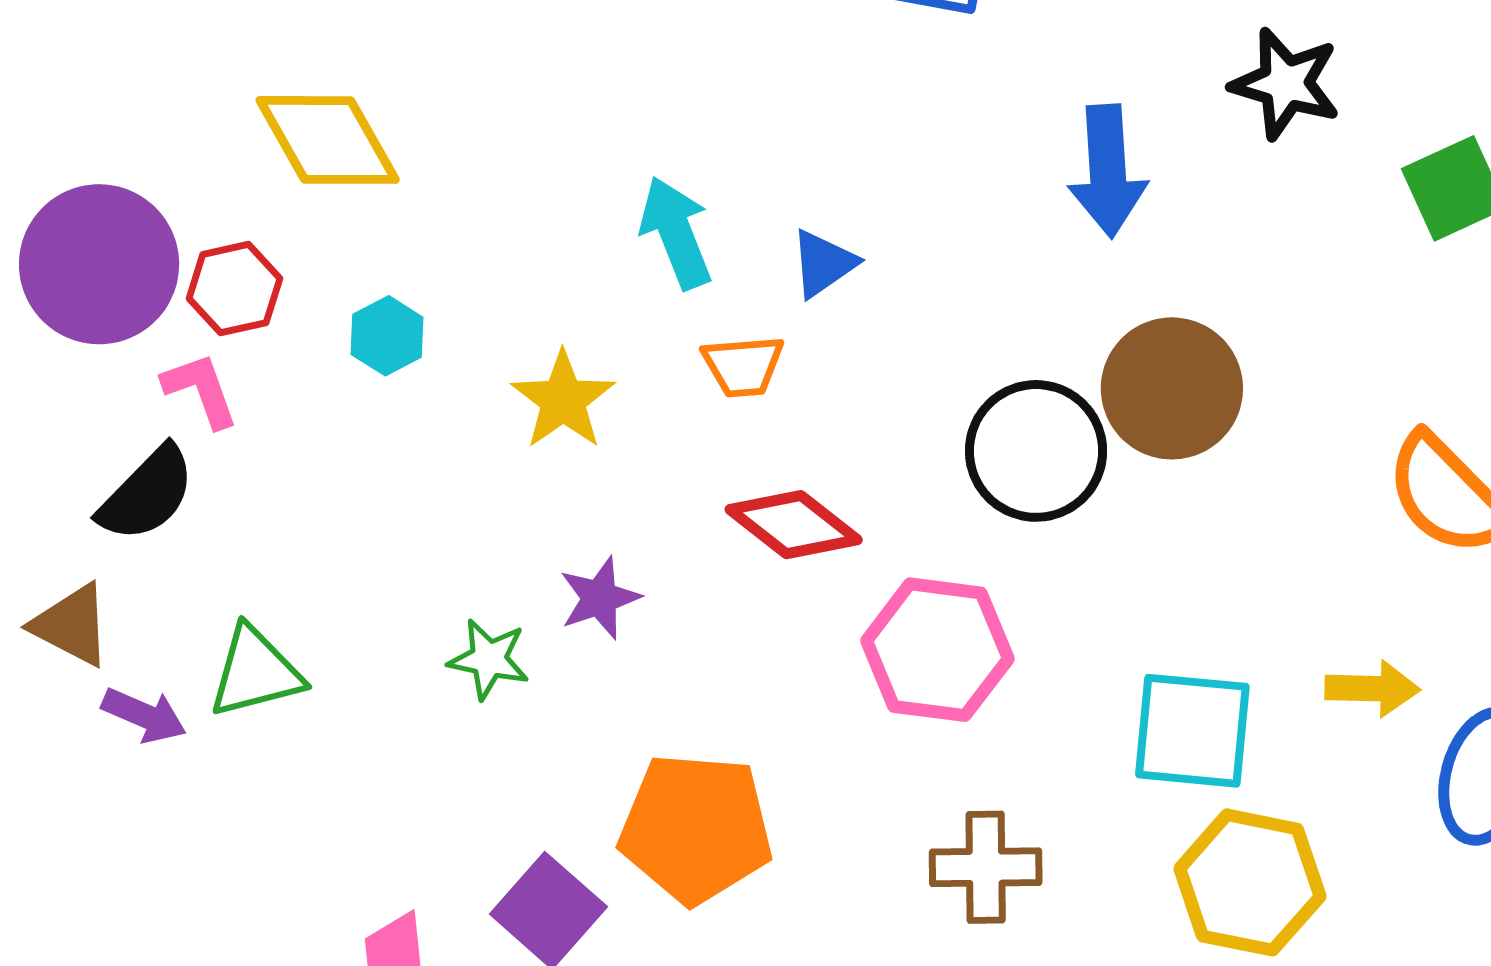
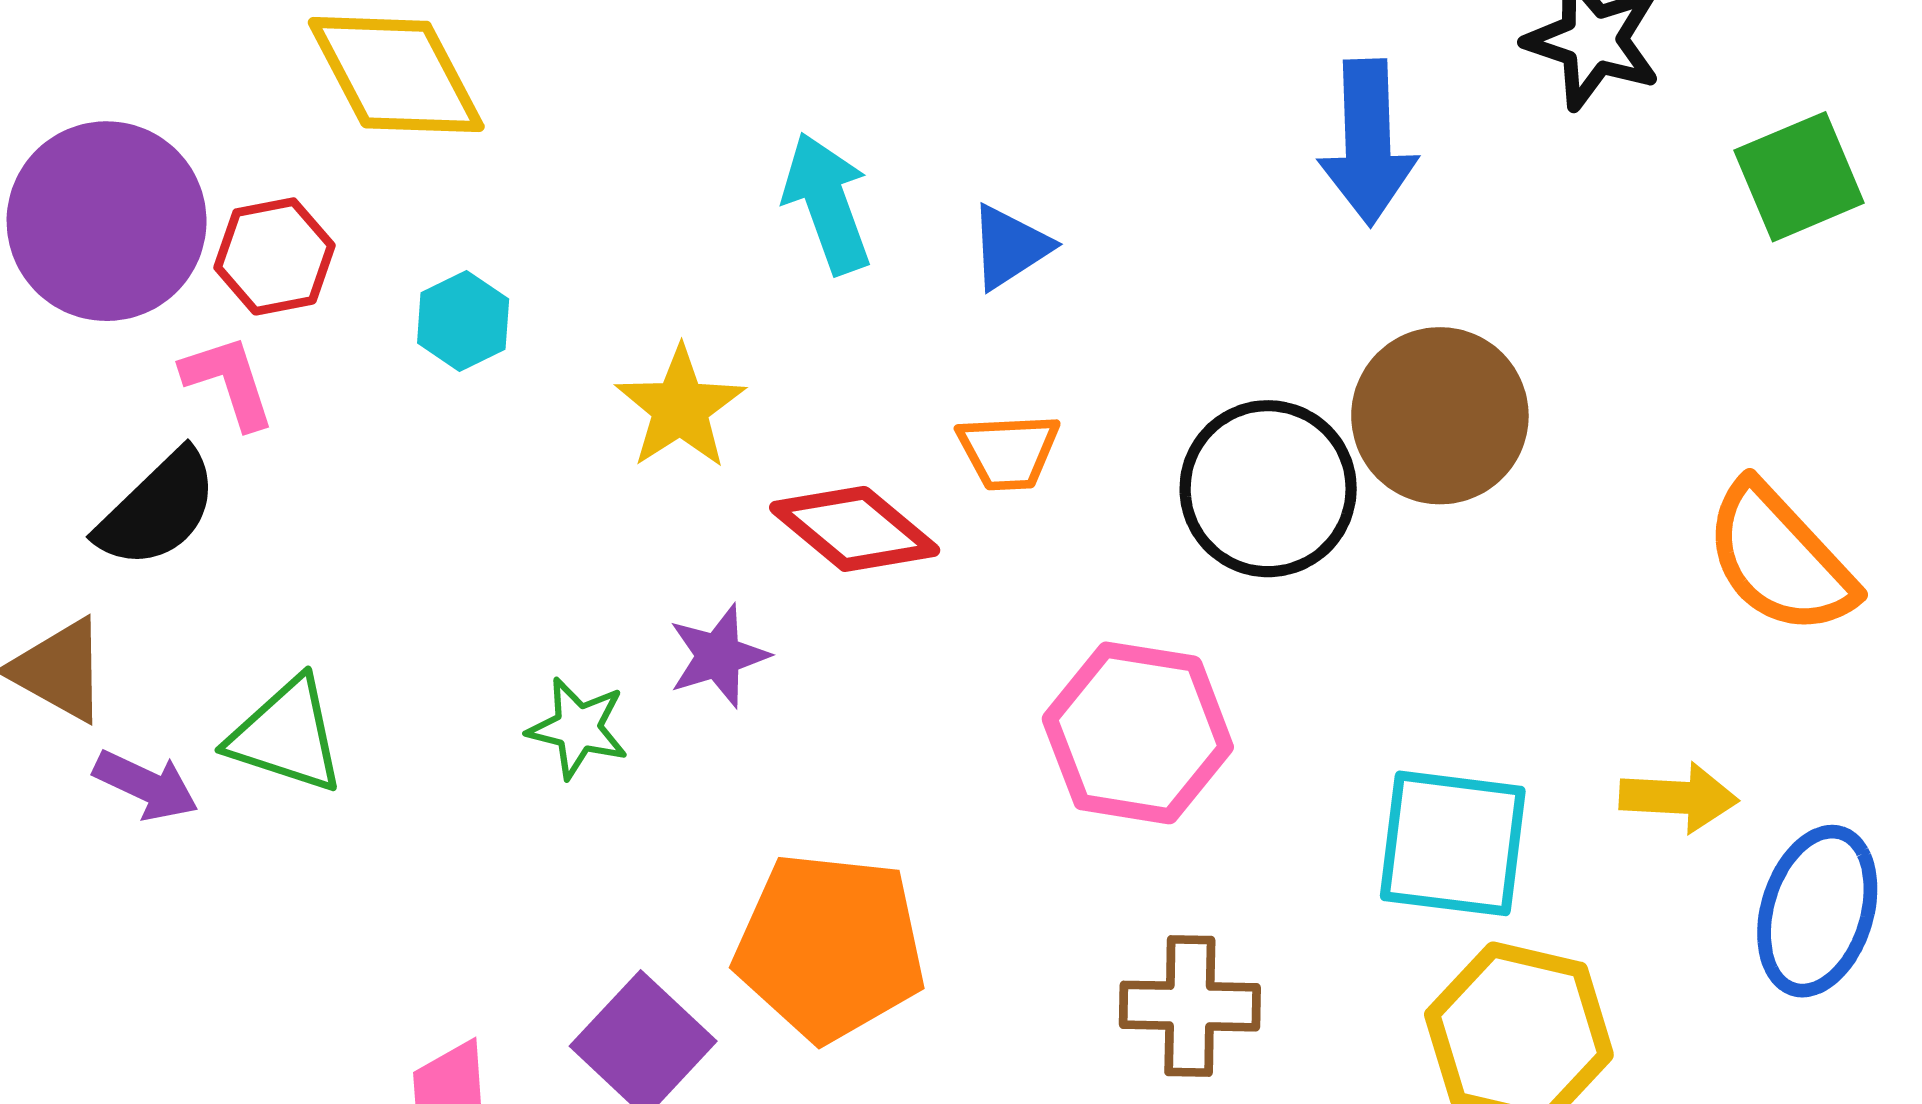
orange trapezoid: (743, 366) -> (1008, 452), moved
red diamond: (794, 525) -> (855, 529), moved
green triangle: (255, 672) -> (286, 736), turned 31

